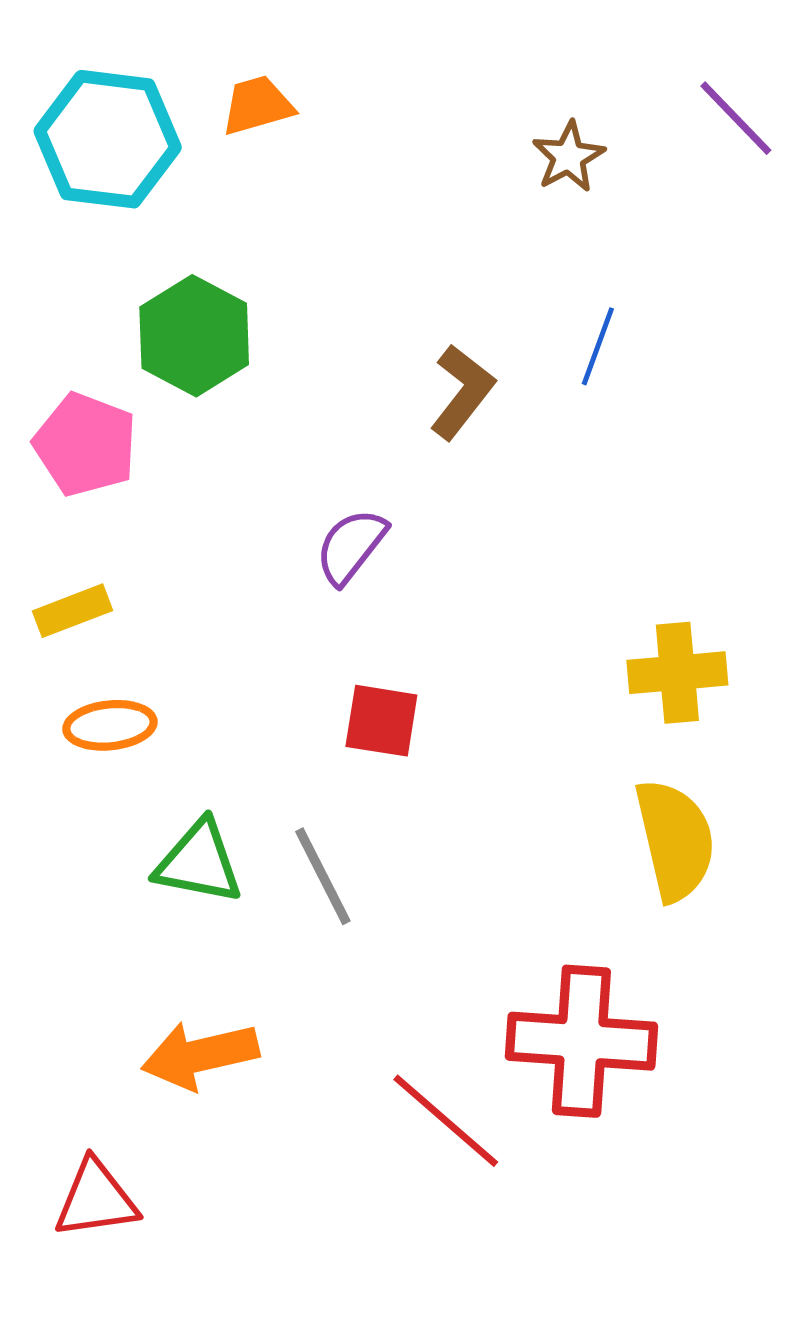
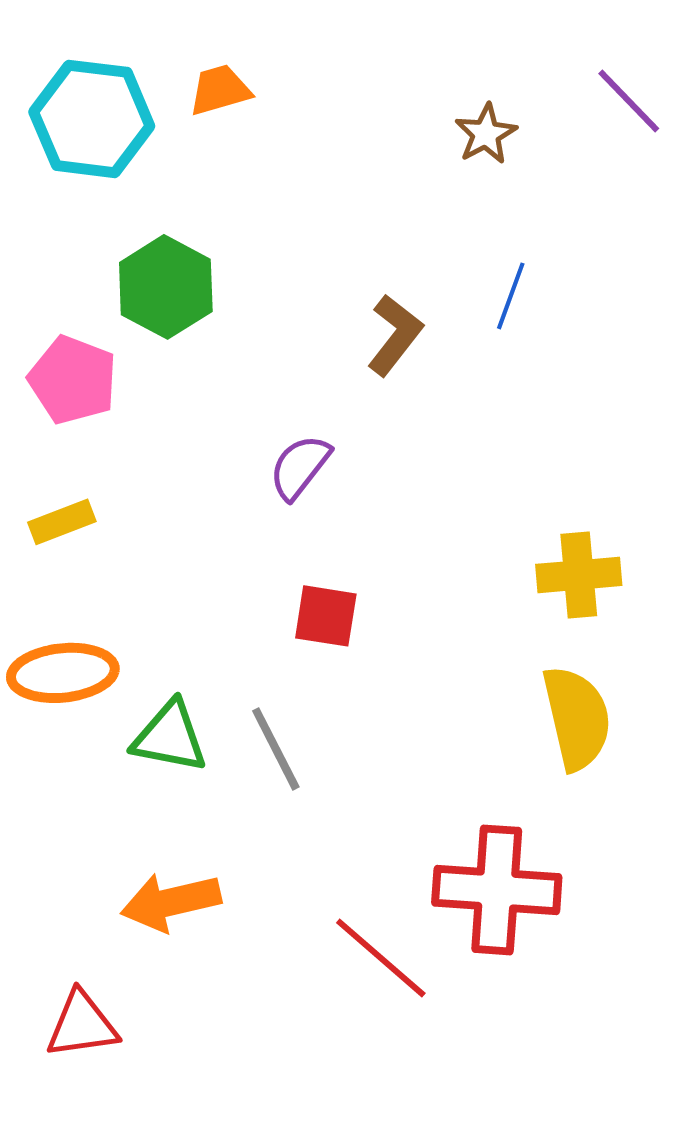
orange ellipse: (110, 725) -> (63, 673), moved, size x1.4

